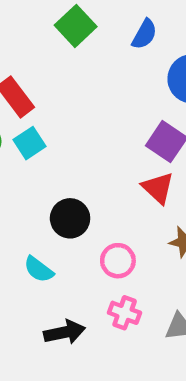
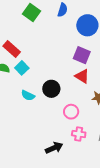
black circle: (70, 218) -> (51, 89), moved
cyan semicircle: (39, 269) -> (28, 95), moved

